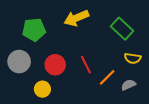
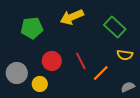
gray circle: (19, 62) -> (17, 73), moved
gray semicircle: (128, 85) -> (128, 87), moved

